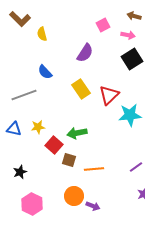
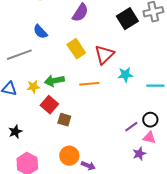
cyan star: (130, 115) -> (125, 75), size x0.7
green arrow: (77, 133) -> (54, 81), moved
orange line: (94, 169) -> (89, 84), moved

